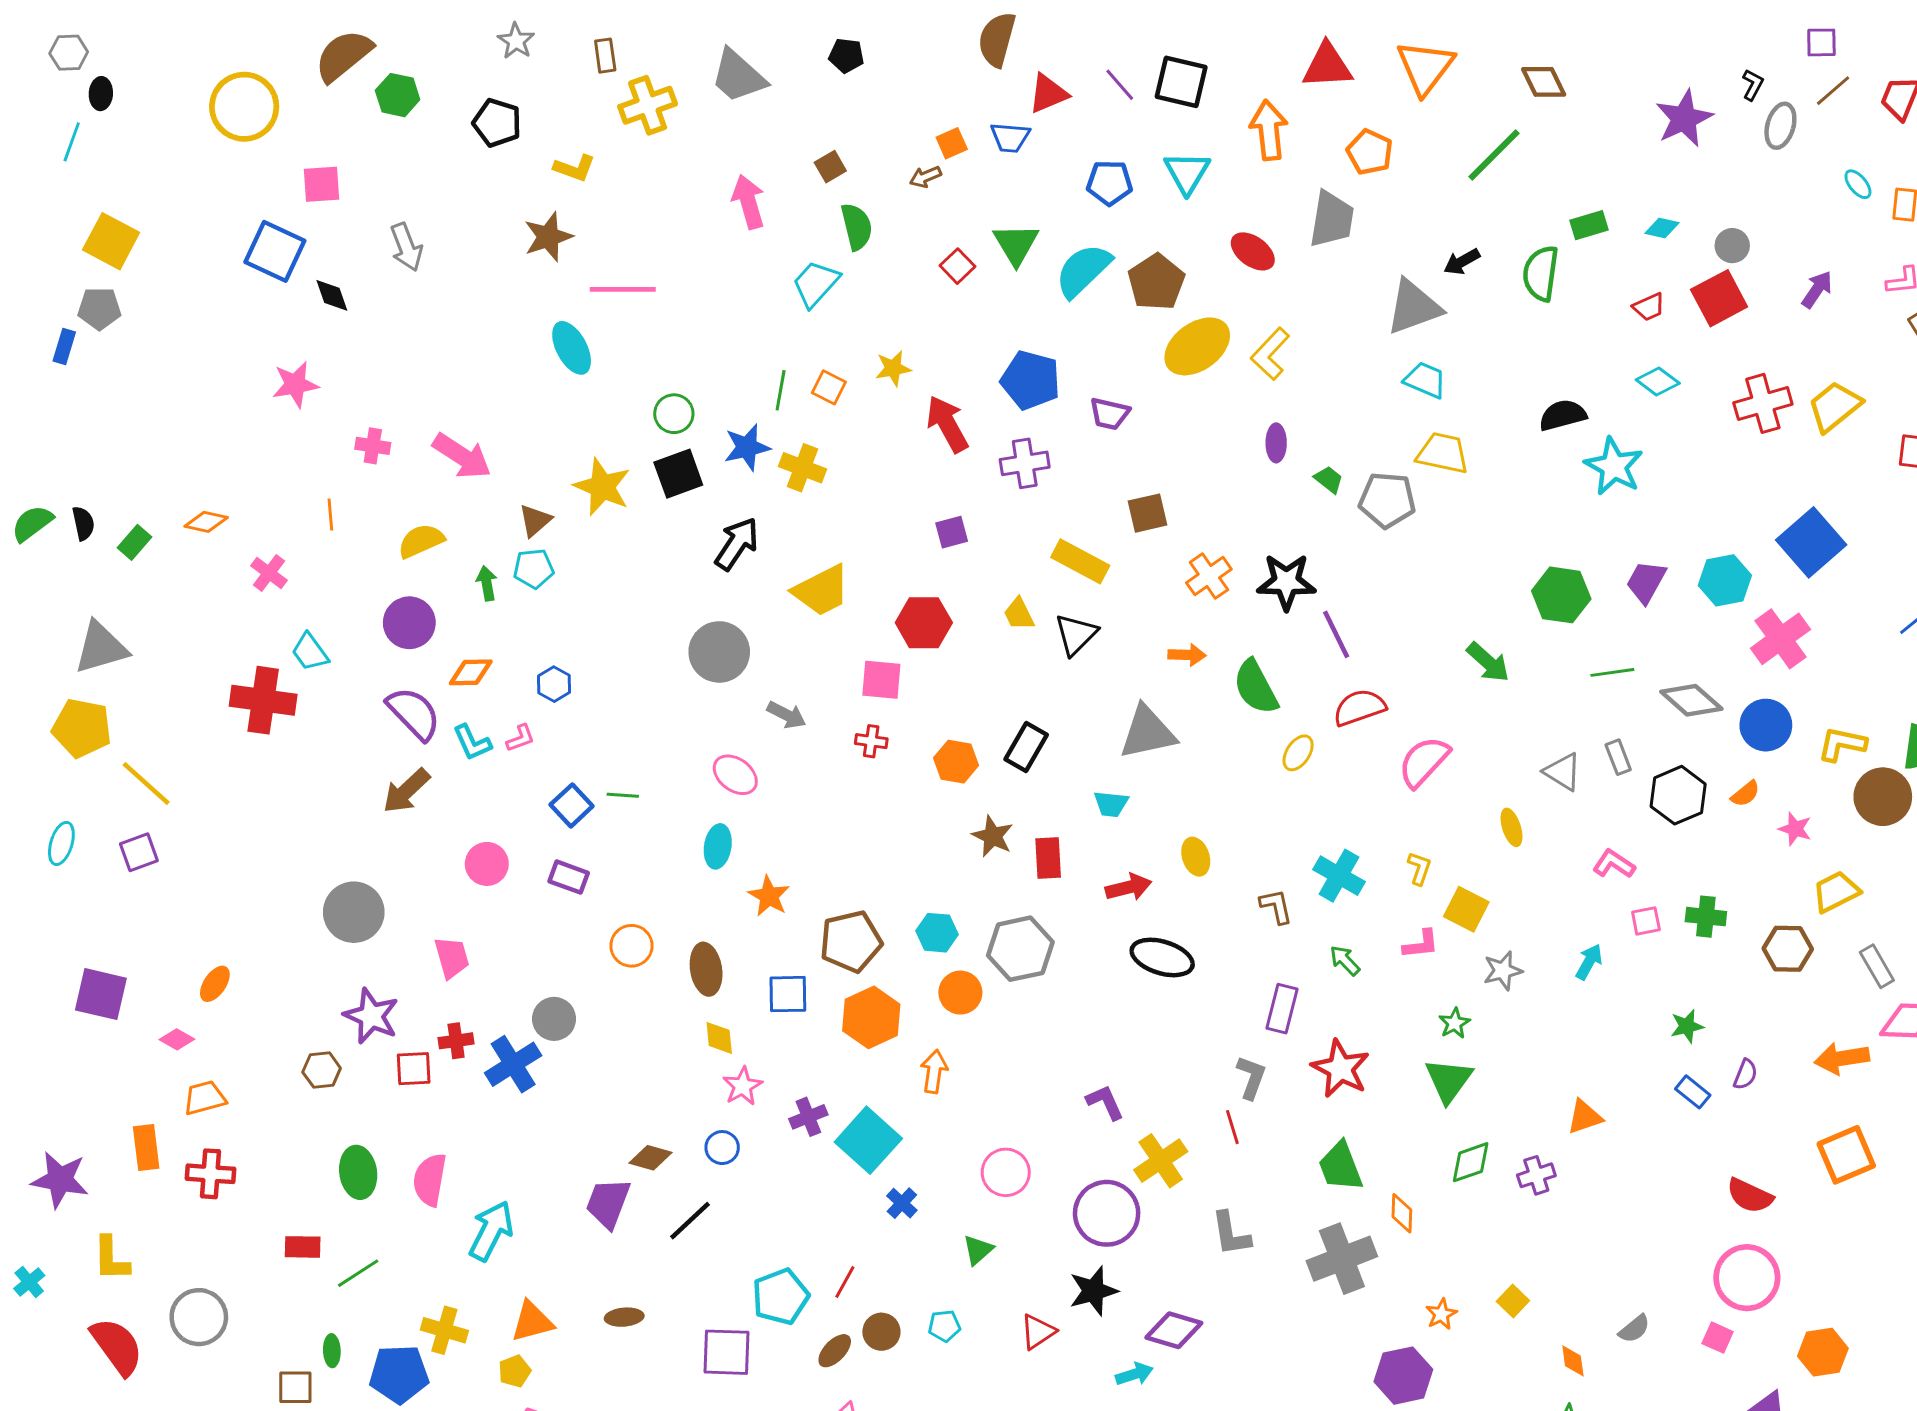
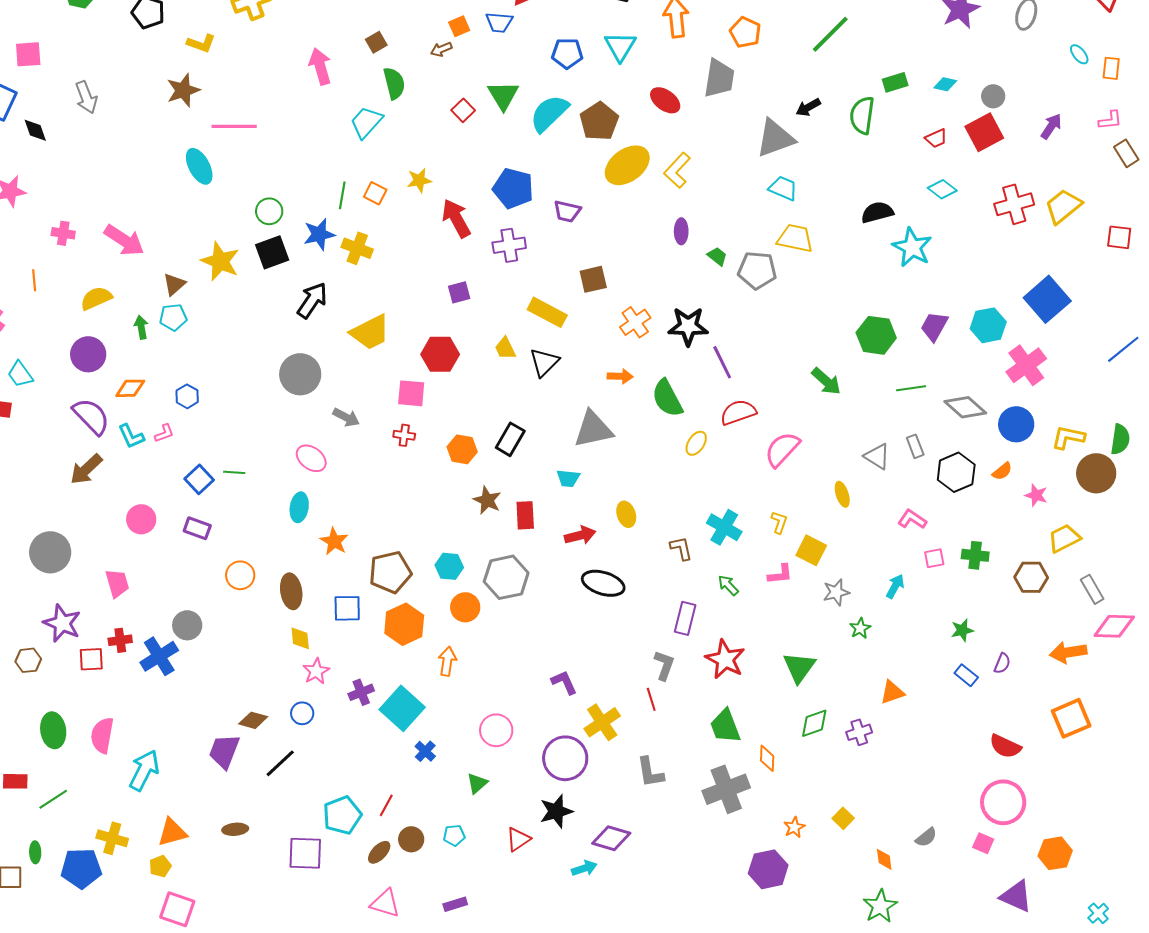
green star: (1454, 1023) -> (860, 628), moved

